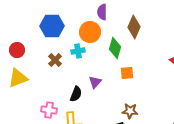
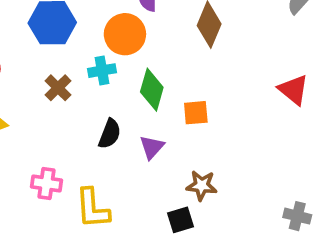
green diamond: (115, 48) -> (152, 90), moved
purple triangle: (95, 82) -> (152, 147), moved
black semicircle: (76, 94) -> (110, 134), moved

